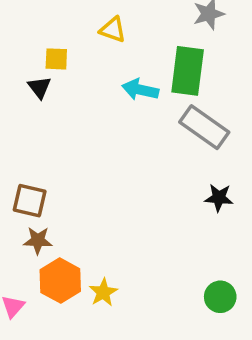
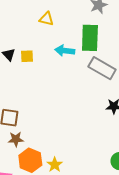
yellow square: (56, 59) -> (27, 56), moved

